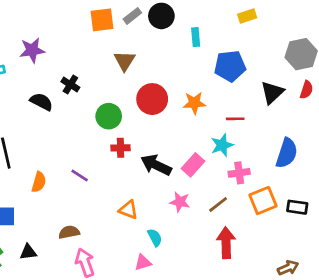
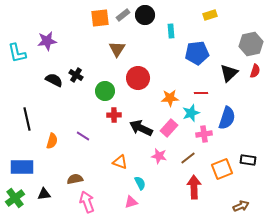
black cross: (70, 85) -> (76, 75), moved
orange star: (194, 103) -> (170, 98), moved
blue semicircle: (287, 153) -> (227, 118), moved
orange square: (263, 201) -> (222, 169), moved

